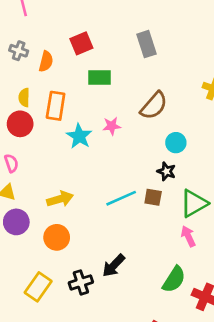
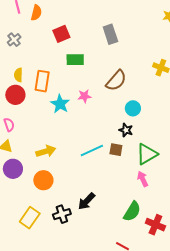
gray cross: (19, 51) -> (14, 40), turned 32
orange semicircle: (46, 61) -> (36, 13), moved

